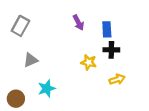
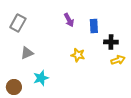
black cross: (111, 50) -> (111, 42), moved
yellow arrow: (117, 79) -> (118, 60), moved

